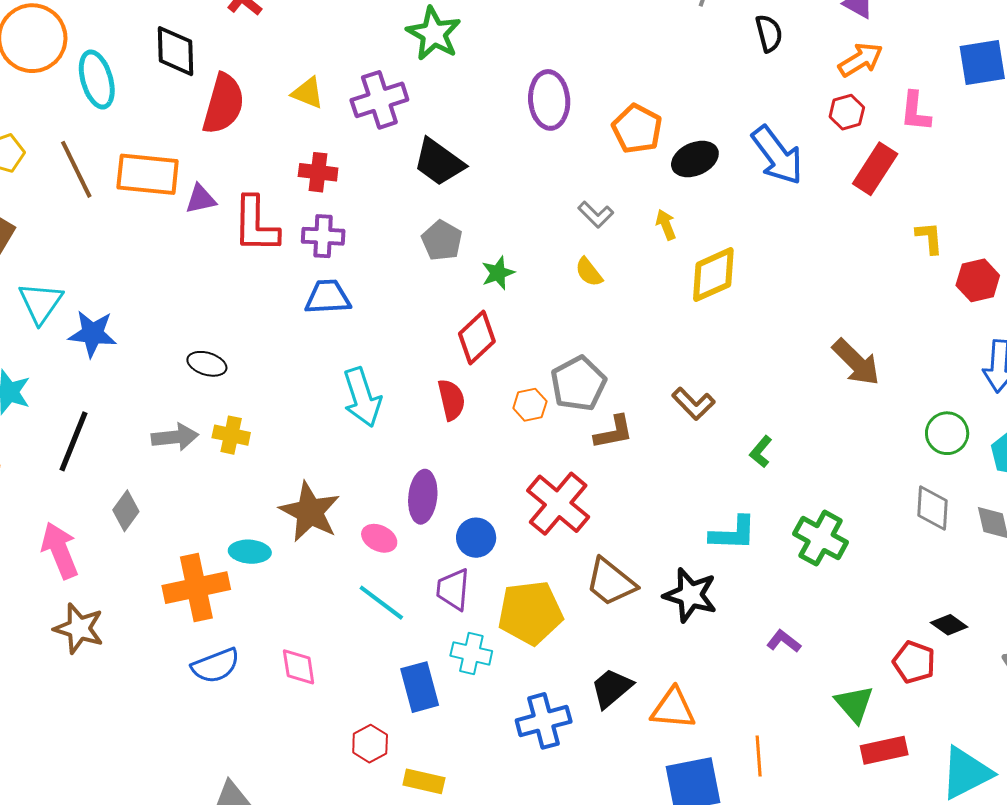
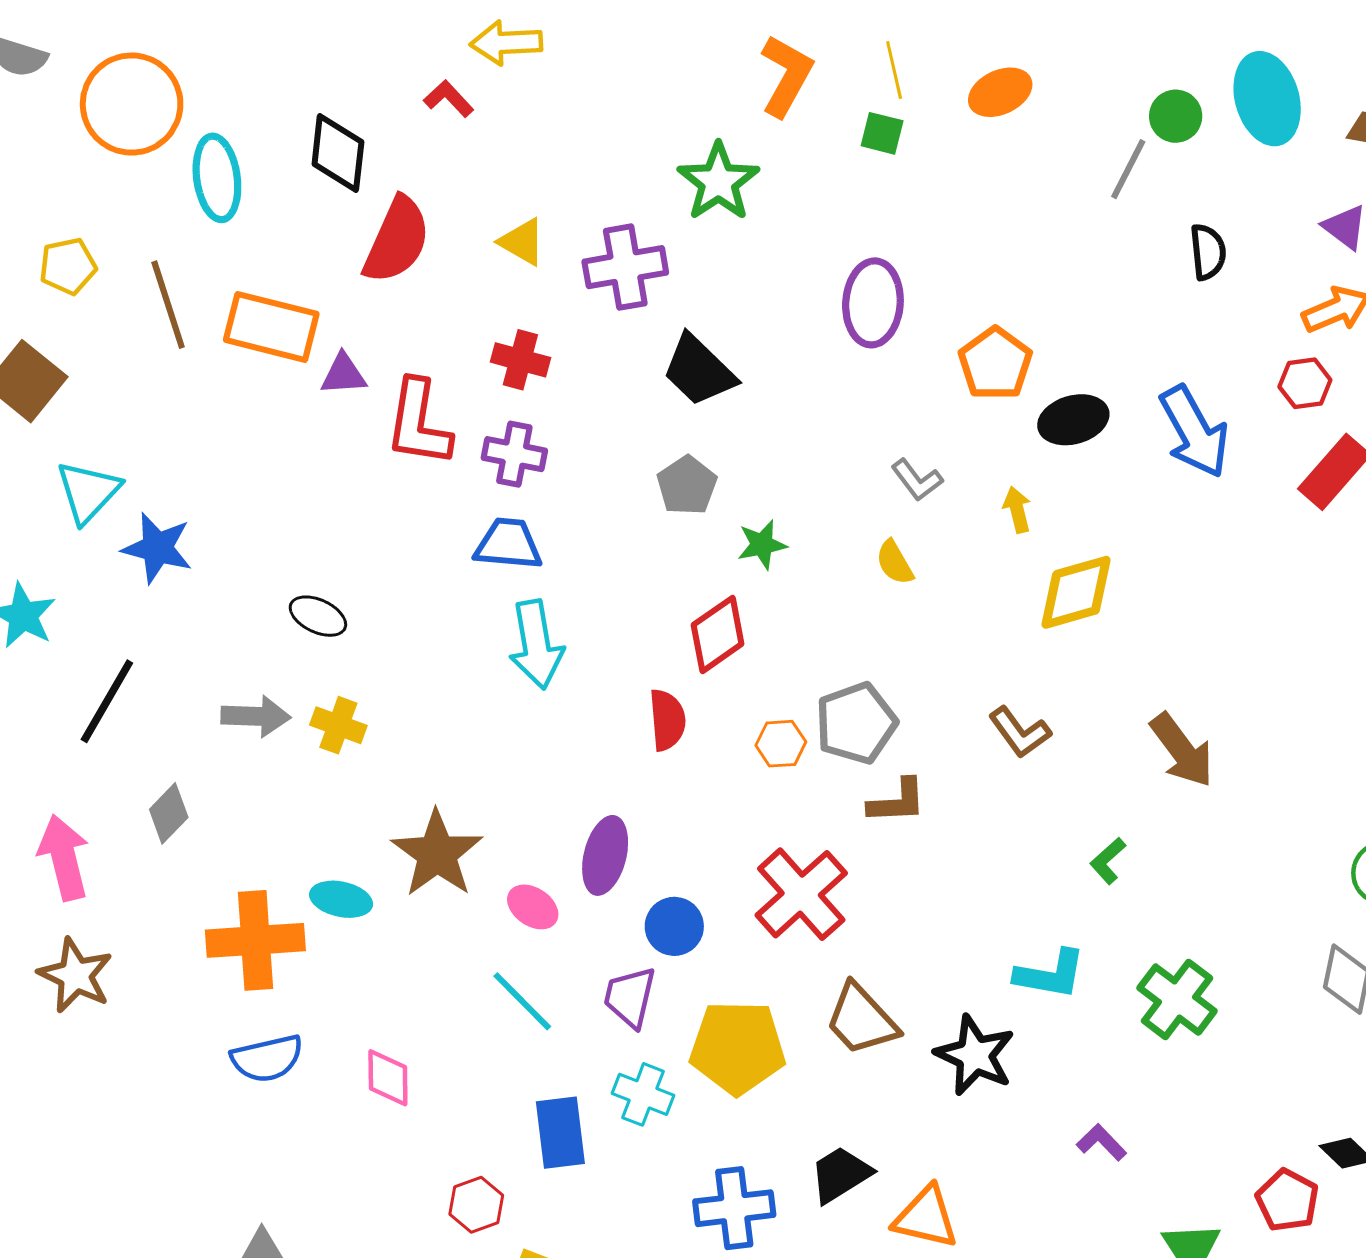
brown arrow: (856, 362) -> (1182, 750), moved
cyan arrow: (362, 397) -> (536, 644), moved
brown L-shape: (693, 404) -> (1020, 732), moved

